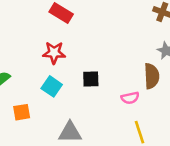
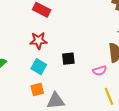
orange square: (22, 112) -> (37, 90), moved

